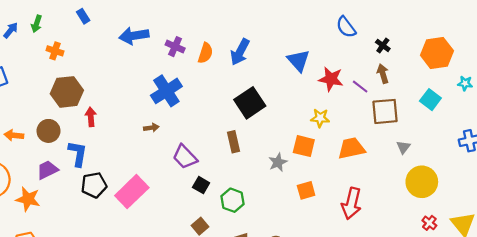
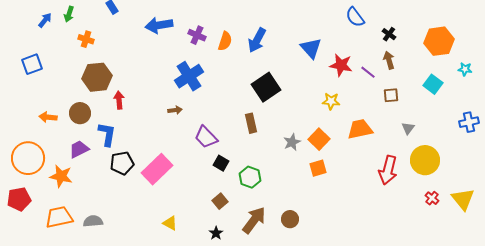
brown square: (385, 111) -> (391, 95), size x0.6
orange square: (304, 146) -> (319, 139), moved, turned 30
red arrow: (351, 203) -> (388, 170), moved

